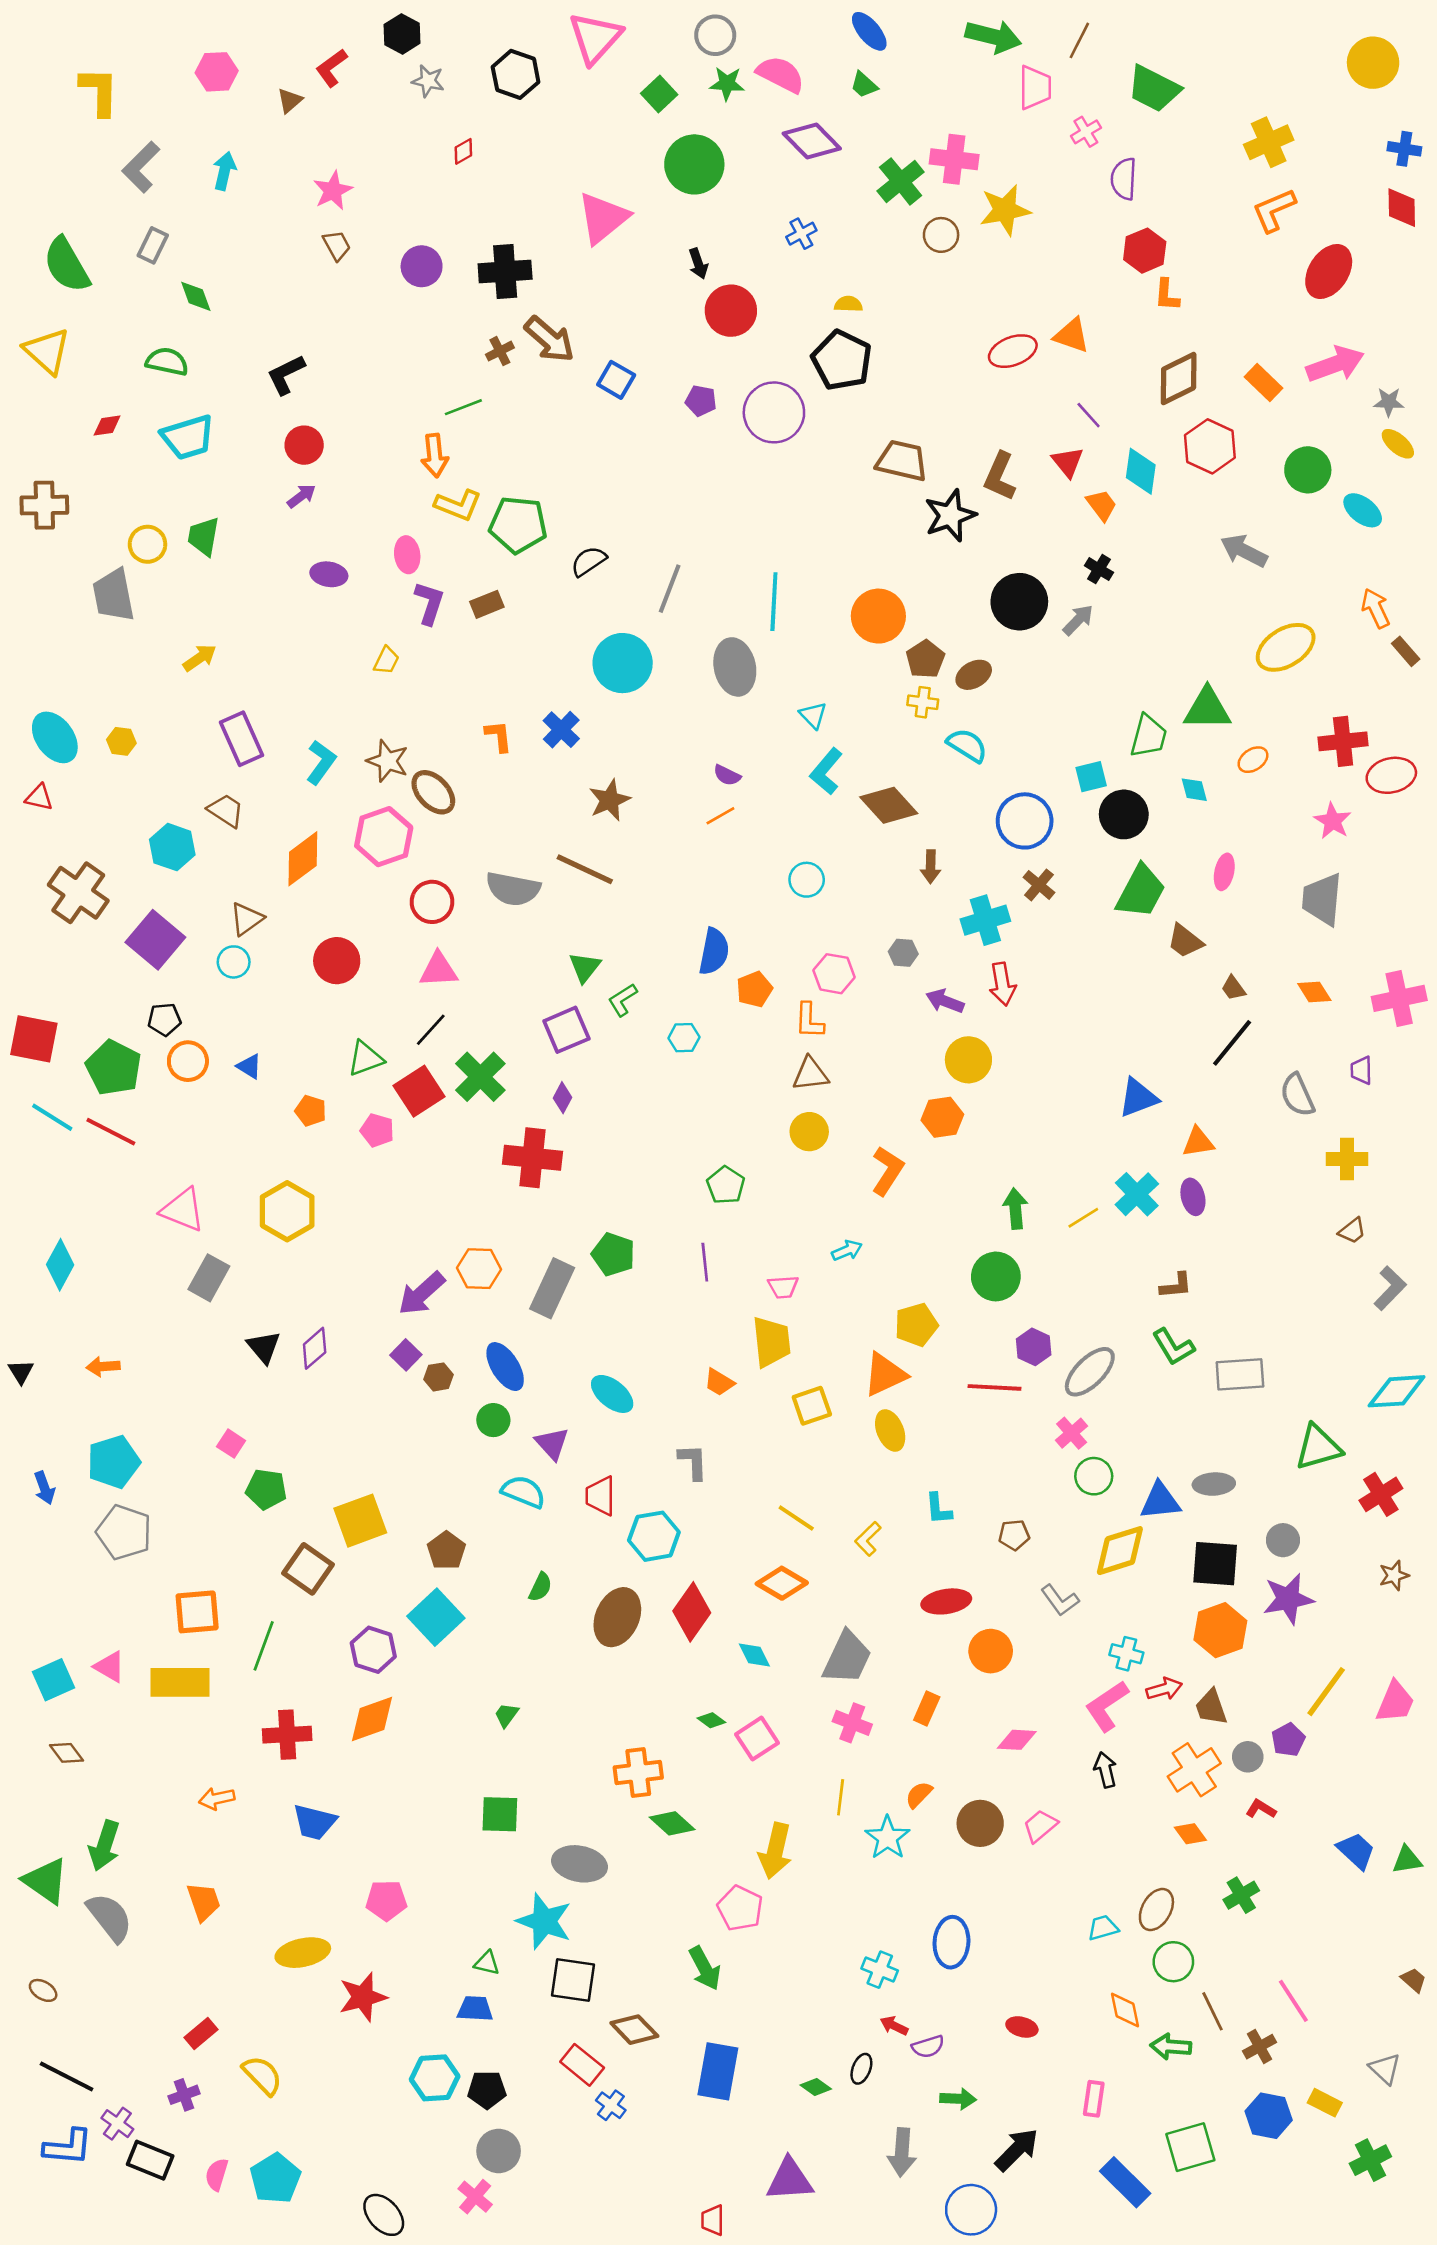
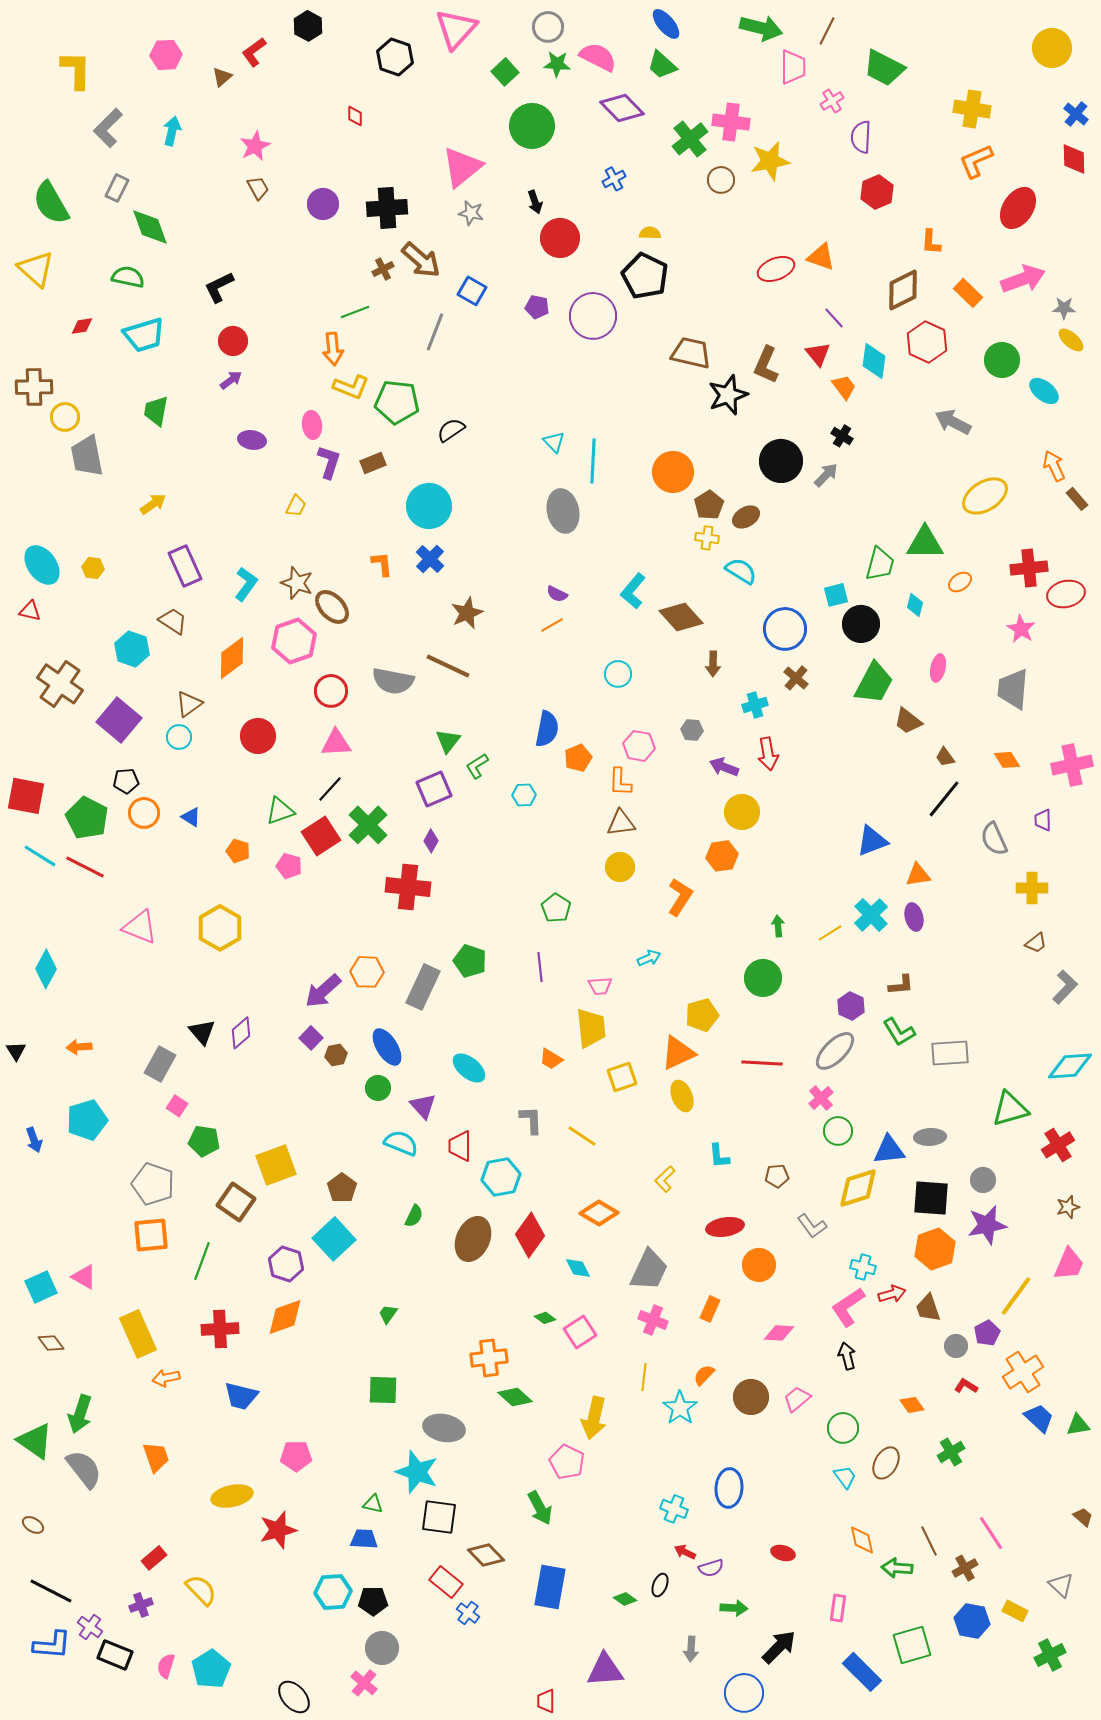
gray star: (428, 81) -> (471, 213), moved
green trapezoid: (864, 85) -> (662, 65), size x1.4
yellow cross: (1269, 142) -> (972, 109), turned 33
blue cross: (1404, 149) -> (1076, 114), turned 30
red diamond: (463, 151) -> (355, 116), turned -60
orange L-shape: (1167, 295) -> (931, 242), moved
green diamond: (196, 296) -> (150, 227), size x1.5
yellow circle: (147, 544) -> (65, 417), moved
gray line: (670, 589) -> (435, 332), moved
cyan circle: (623, 663) -> (429, 506), moved
cyan triangle: (813, 715) -> (554, 442), moved
cyan diamond: (1194, 790) -> (915, 605), turned 30
cyan cross: (985, 920) -> (755, 705), size x0.7
green arrow: (1015, 1209) -> (778, 926), size x0.7
gray rectangle: (209, 1278) -> (160, 1064), moved
purple hexagon: (1034, 1347) -> (851, 1006), moved
yellow line: (796, 1518) -> (582, 1136), moved
gray pentagon: (124, 1532) -> (153, 1184), moved
yellow rectangle: (180, 1682) -> (138, 1334), moved, turned 66
pink trapezoid: (1395, 1702) -> (1069, 1264), moved
orange cross: (1194, 1770) -> (1023, 1372), moved
cyan trapezoid: (1103, 1928) -> (845, 1477), turned 70
green circle: (1173, 1962) -> (843, 1428), moved
gray arrow: (902, 2152) -> (691, 1649), size x0.7

